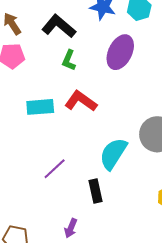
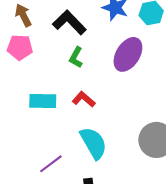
red L-shape: (81, 101) -> (84, 99), size x0.7
cyan semicircle: (113, 154) -> (93, 143), moved, turned 112

